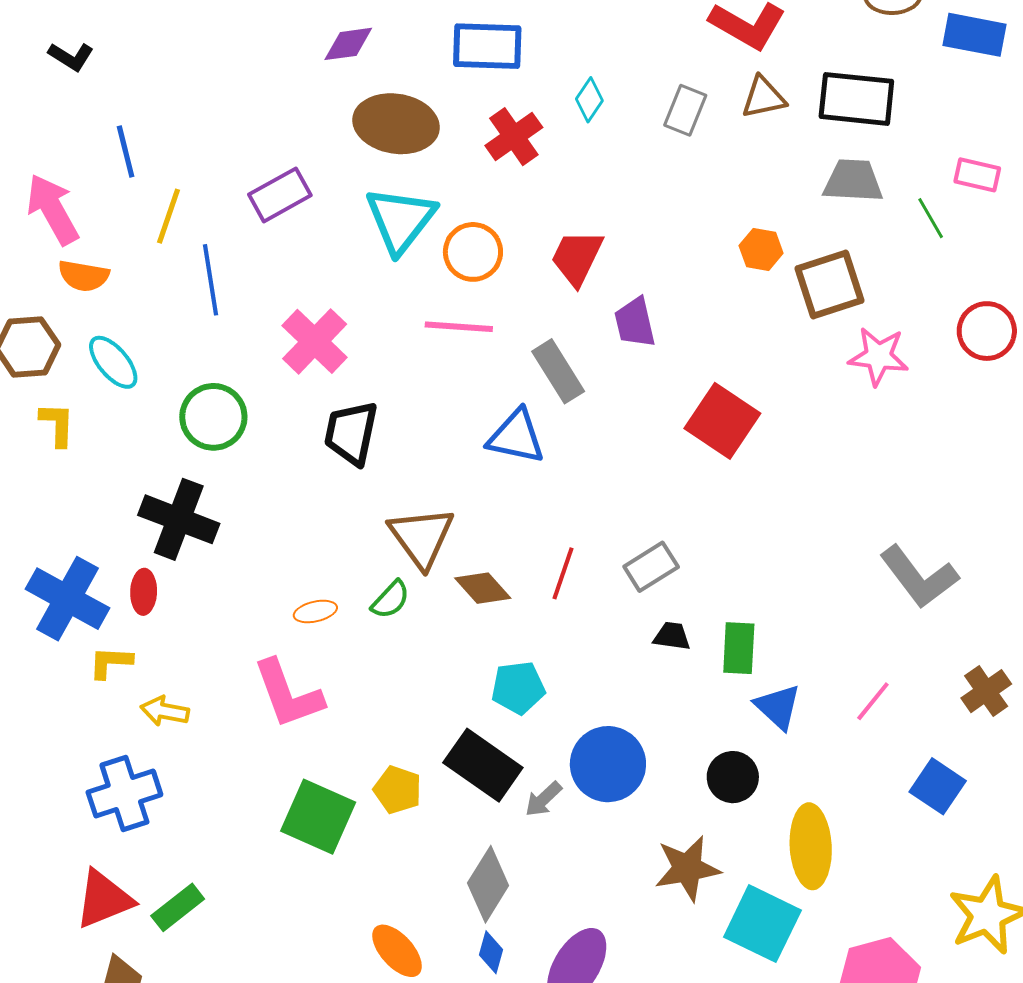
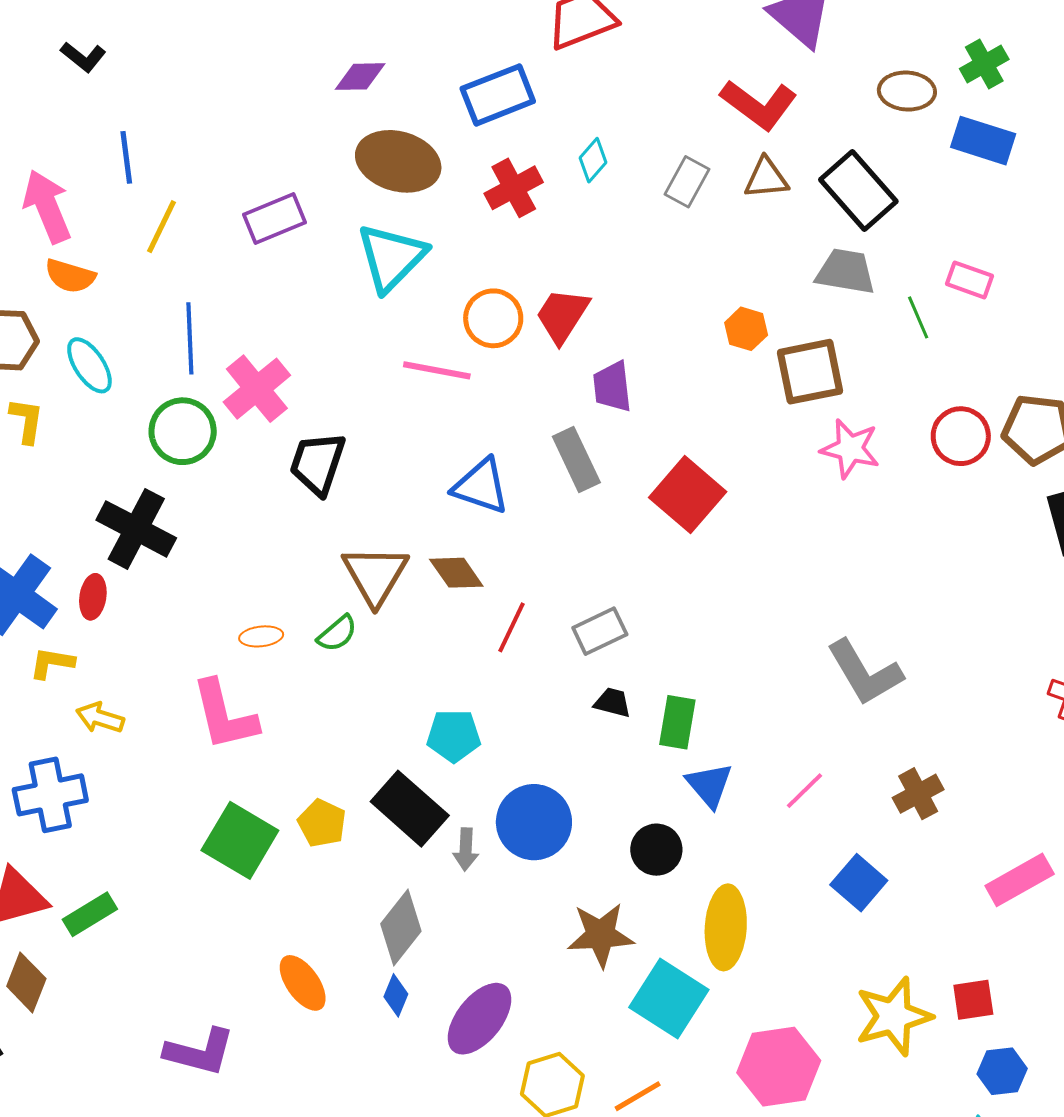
blue rectangle: (487, 46) -> (498, 95), turned -30
black rectangle: (856, 99) -> (858, 190), turned 36
orange circle: (473, 252) -> (493, 318), moved
blue line: (211, 280) -> (190, 338), moved
pink cross: (315, 341) -> (257, 389), moved
gray rectangle: (558, 371) -> (576, 460), moved
brown diamond: (483, 588) -> (456, 573), moved
gray arrow: (543, 799) -> (466, 849), turned -51

